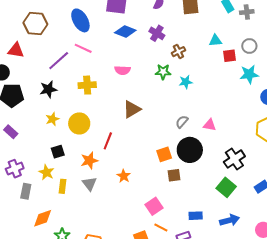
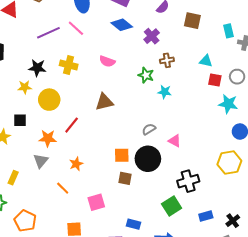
black star: (48, 89) -> (37, 68), moved
yellow rectangle: (63, 186) -> (13, 178), moved
orange line: (161, 227) -> (63, 188), moved

